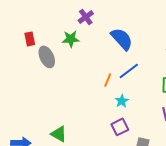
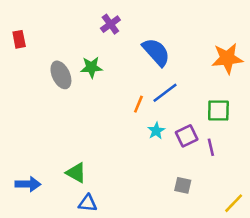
red rectangle: (30, 39) -> (19, 39), moved
green star: (71, 39) -> (91, 67), moved
purple square: (120, 127) -> (187, 136), moved

